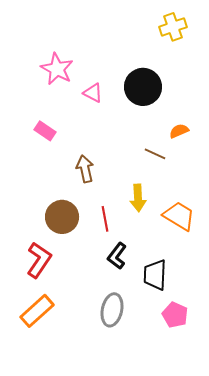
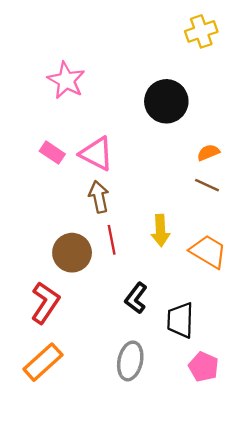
pink triangle: (93, 93) -> (96, 154), moved, size x1.5
brown line: (155, 154) -> (207, 185), moved
red line: (105, 219) -> (112, 240), moved

